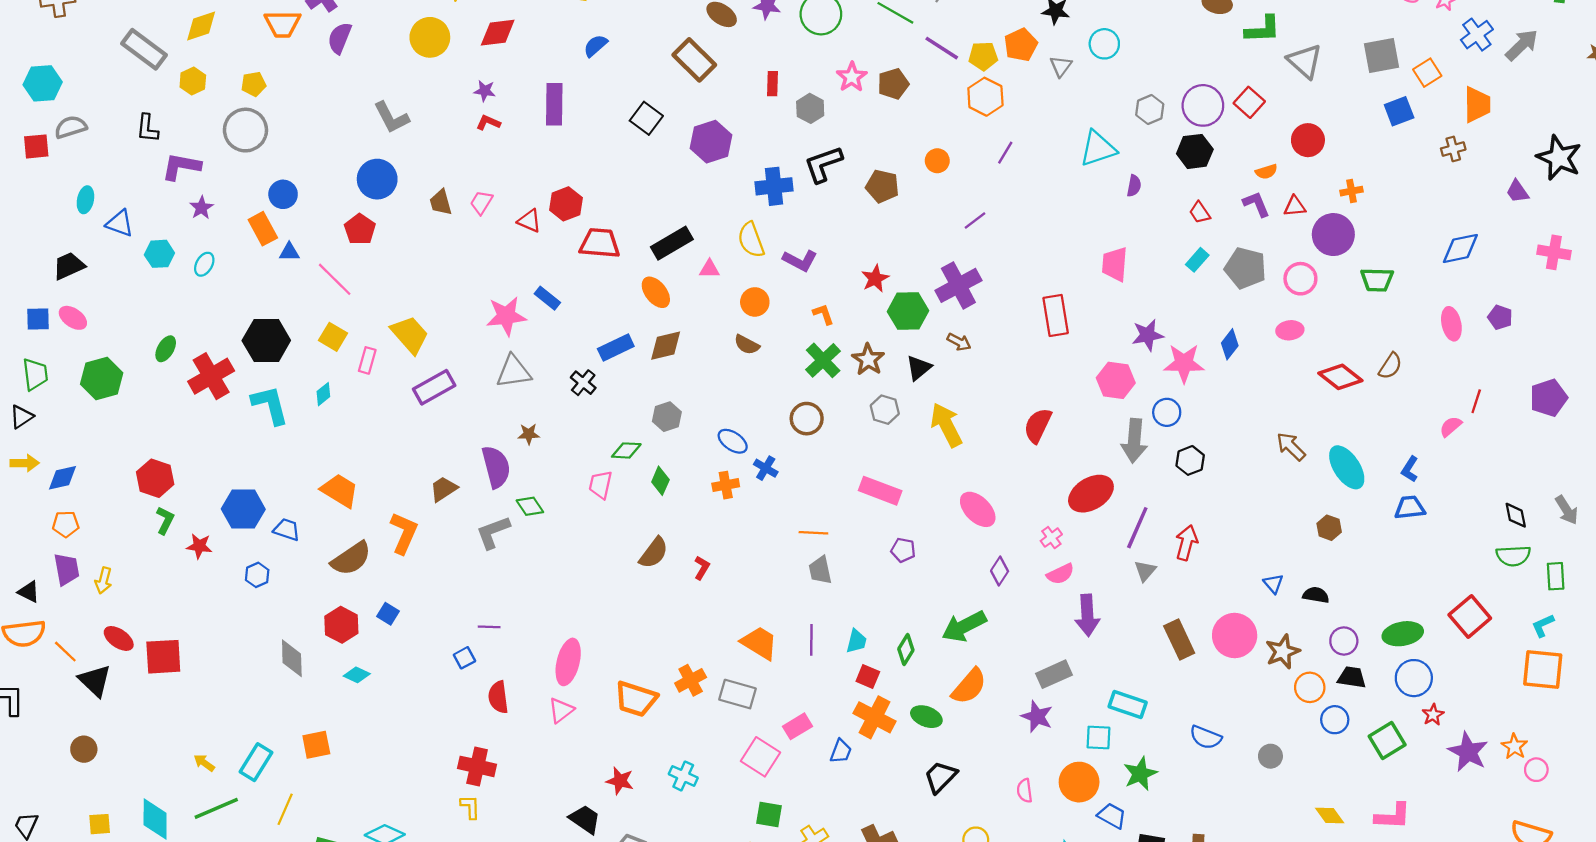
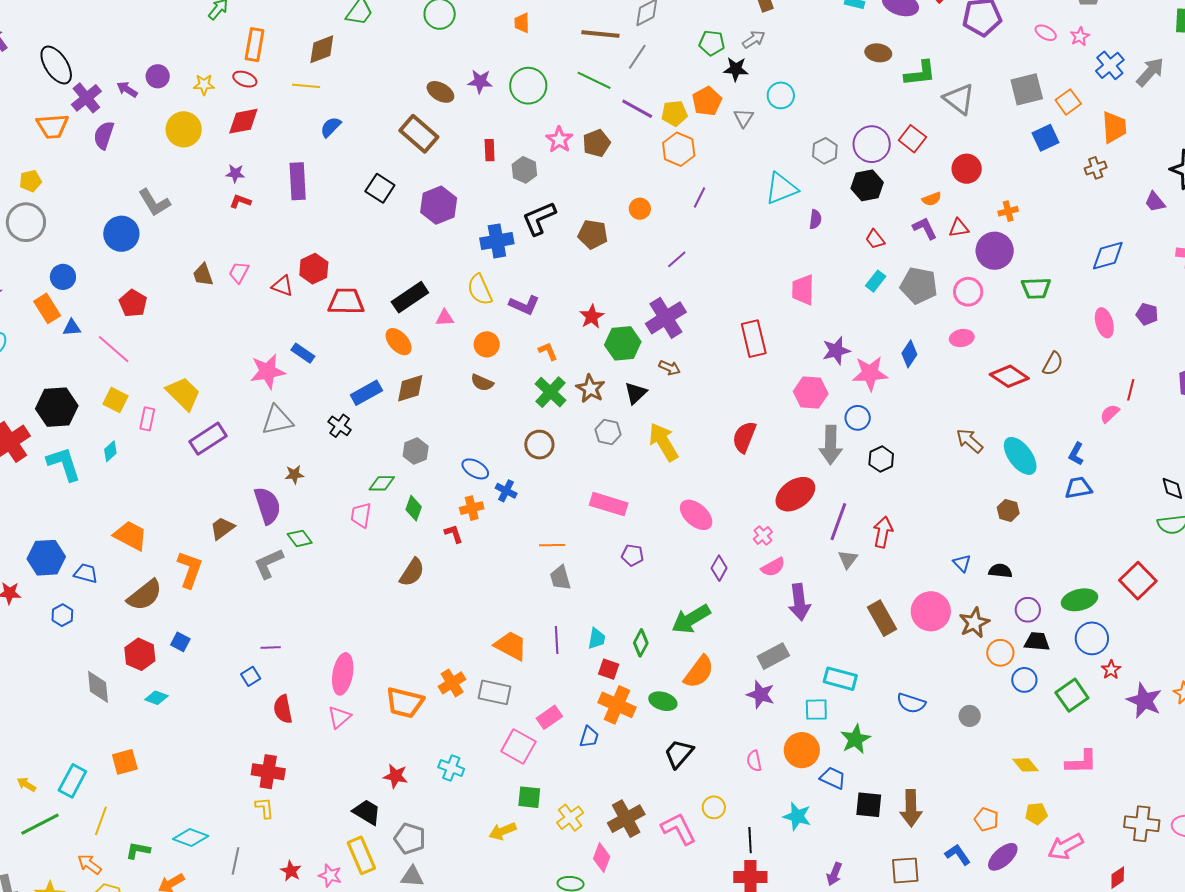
blue circle: (377, 179) -> (121, 234), moved
red L-shape: (702, 568) -> (454, 534), moved, turned -45

